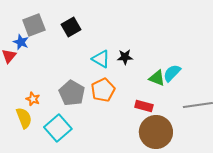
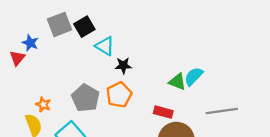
gray square: (34, 25) -> (59, 24), moved
black star: (125, 57) -> (123, 66), moved
cyan triangle: (101, 59) -> (105, 46), moved

